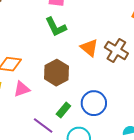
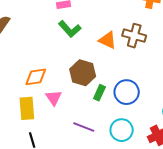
pink triangle: (22, 89) -> (54, 98), turned -30
green rectangle: (63, 110) -> (99, 93), moved

